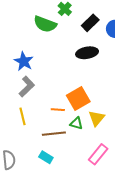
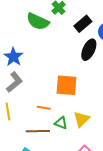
black ellipse: (87, 53) -> (89, 50), moved, turned -60
orange square: (78, 98) -> (66, 85), moved, turned 30

